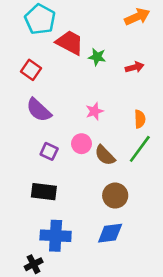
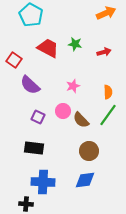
red trapezoid: (70, 43) -> (48, 48), moved
red square: (31, 70) -> (14, 60), moved
black cross: (34, 264) -> (26, 204), turned 32

